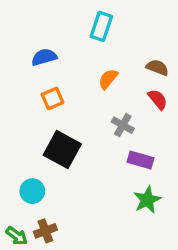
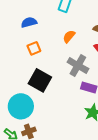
gray cross: (123, 125) -> (78, 65), size x1.5
cyan circle: (32, 191) -> (21, 106), size x1.6

